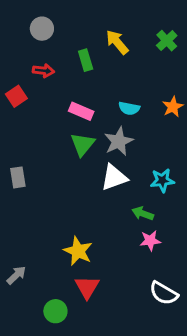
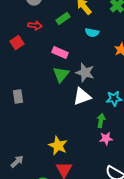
green rectangle: (86, 60) -> (63, 19), turned 72
cyan semicircle: (129, 108) -> (92, 33), moved
gray star: (119, 141) -> (85, 73), turned -30
green arrow: (143, 213) -> (101, 121), turned 80

